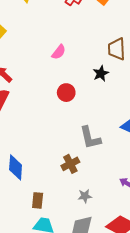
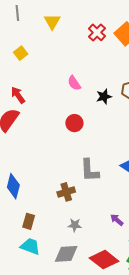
pink semicircle: (59, 52) -> (74, 83), turned 98
black star: (101, 73) -> (104, 97), moved

